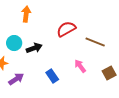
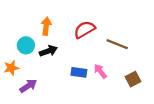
orange arrow: (26, 14) -> (46, 26), moved
blue rectangle: (52, 76) -> (79, 72), moved, turned -48

